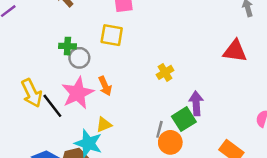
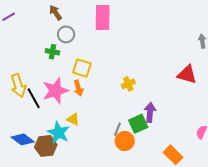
yellow square: (112, 35) -> (82, 68), moved
gray circle: (79, 58) -> (66, 34), moved
yellow triangle: (104, 125) -> (73, 119), turned 40

